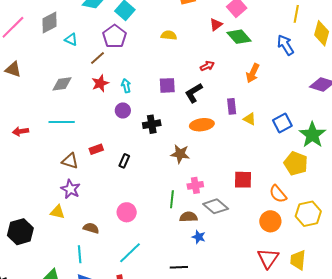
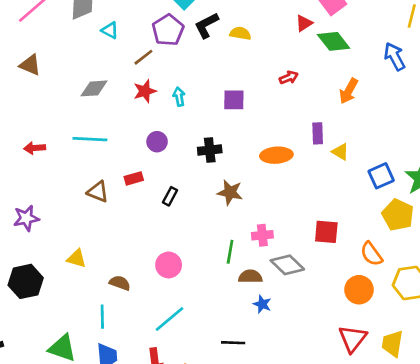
black L-shape: (194, 93) -> (207, 25), moved
purple circle: (123, 110) -> (157, 142), moved
blue square: (282, 123) -> (381, 176), moved
brown star: (180, 154) -> (230, 192), moved
purple star: (70, 189) -> (26, 218), moved, turned 30

